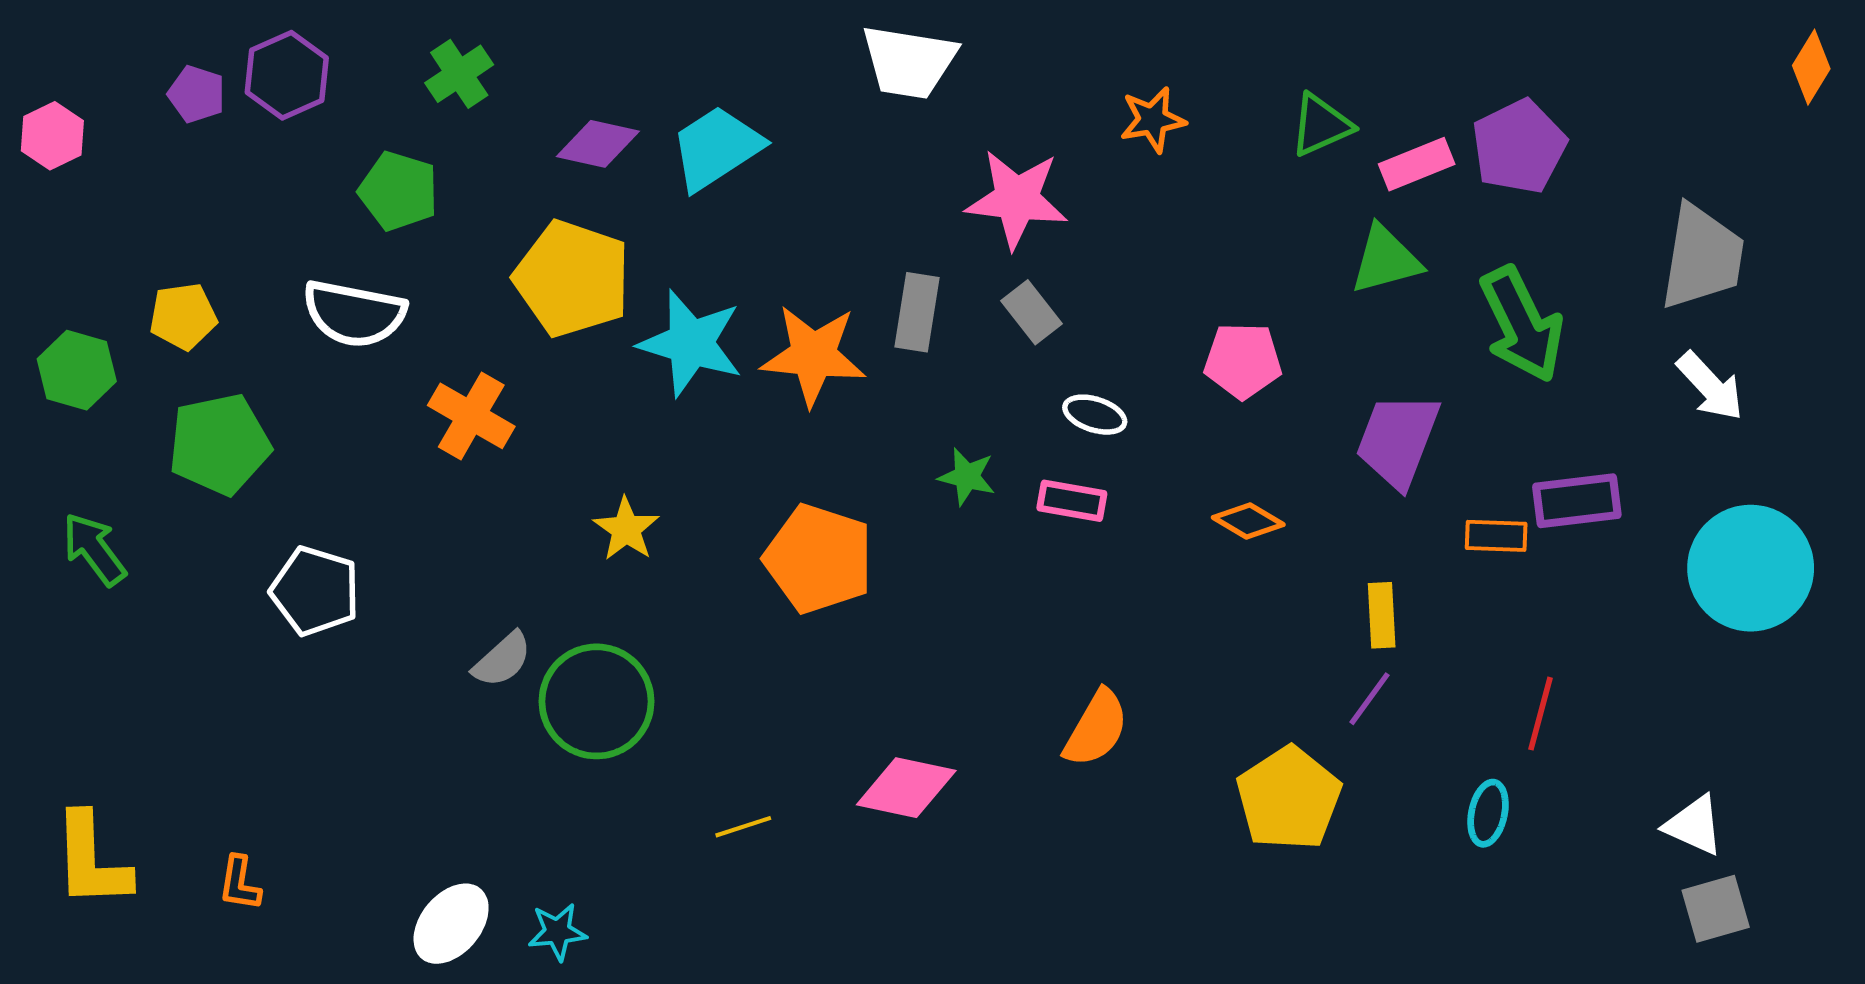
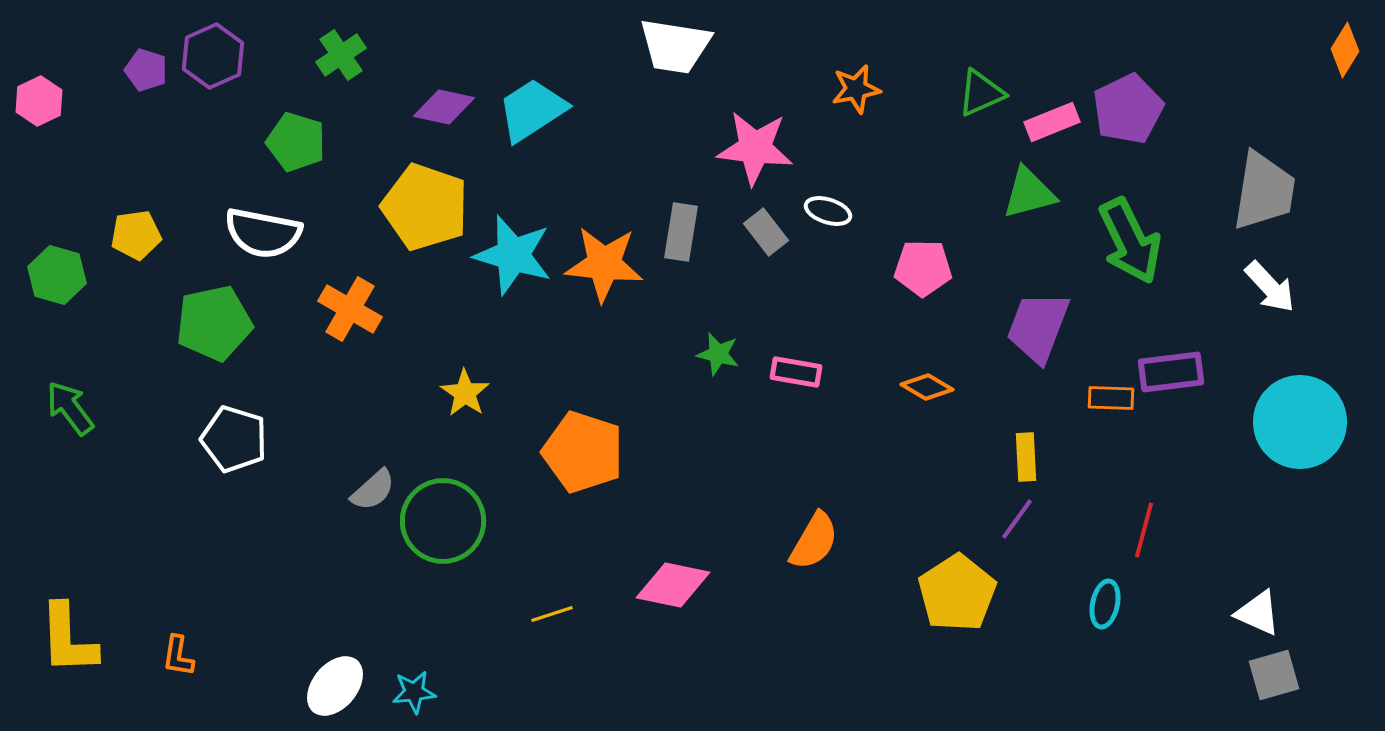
white ellipse: (1095, 415) -> (828, 211), moved
green pentagon: (219, 444) -> (214, 323), moved
orange pentagon: (819, 559) -> (583, 452), moved

